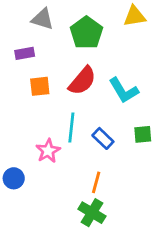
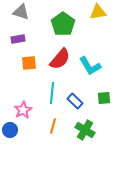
gray triangle: (43, 19) -> (21, 12), moved
pink star: (48, 151) -> (23, 110), moved
orange line: (96, 182) -> (53, 126), moved
green cross: (92, 213) -> (85, 130), moved

